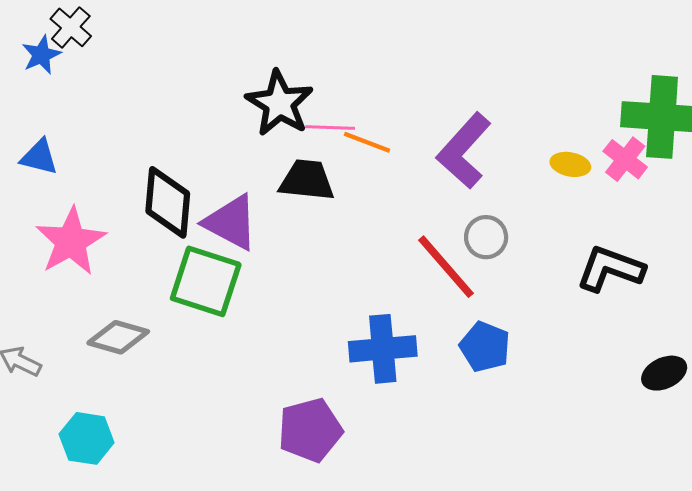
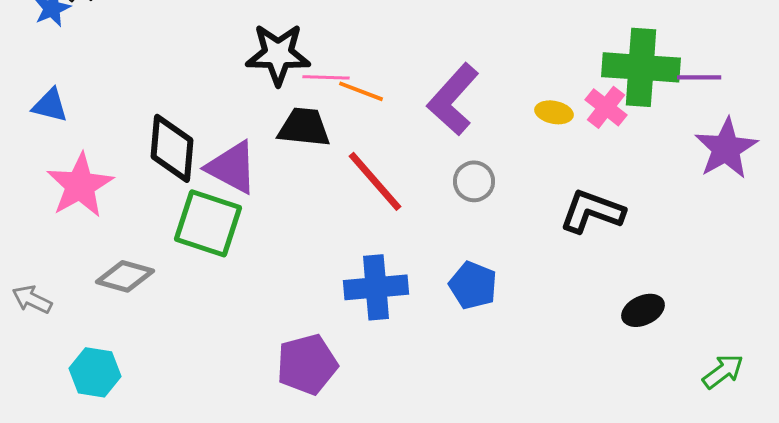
black star: (279, 103) -> (278, 54), turned -30
red line: (446, 267) -> (375, 181), moved

